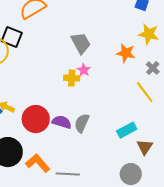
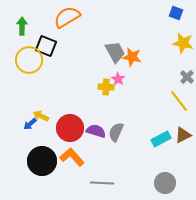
orange star: (126, 53) -> (132, 57), moved
brown triangle: (145, 147) -> (183, 135), moved, turned 30
orange L-shape: (38, 163) -> (72, 157), moved

